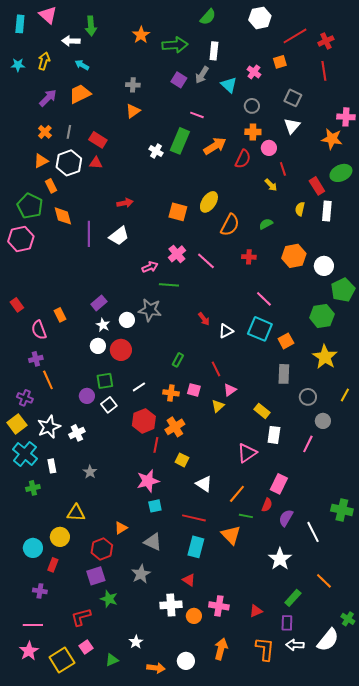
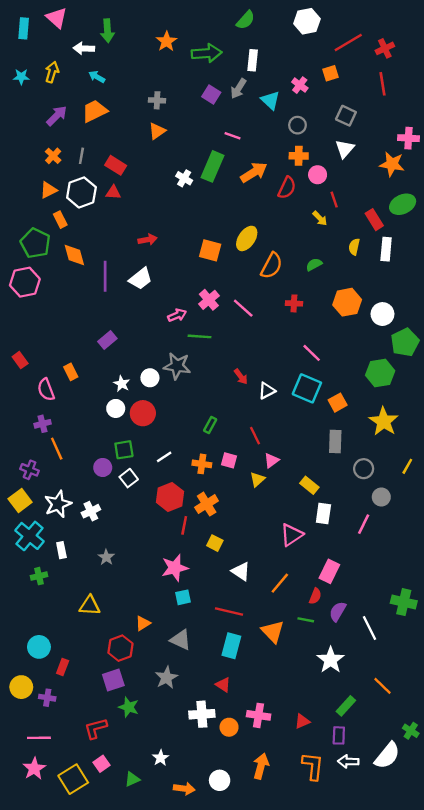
purple rectangle: (99, 303) -> (107, 340), moved
green line: (246, 516) -> (306, 620), moved
yellow circle: (60, 537) -> (21, 687), moved

